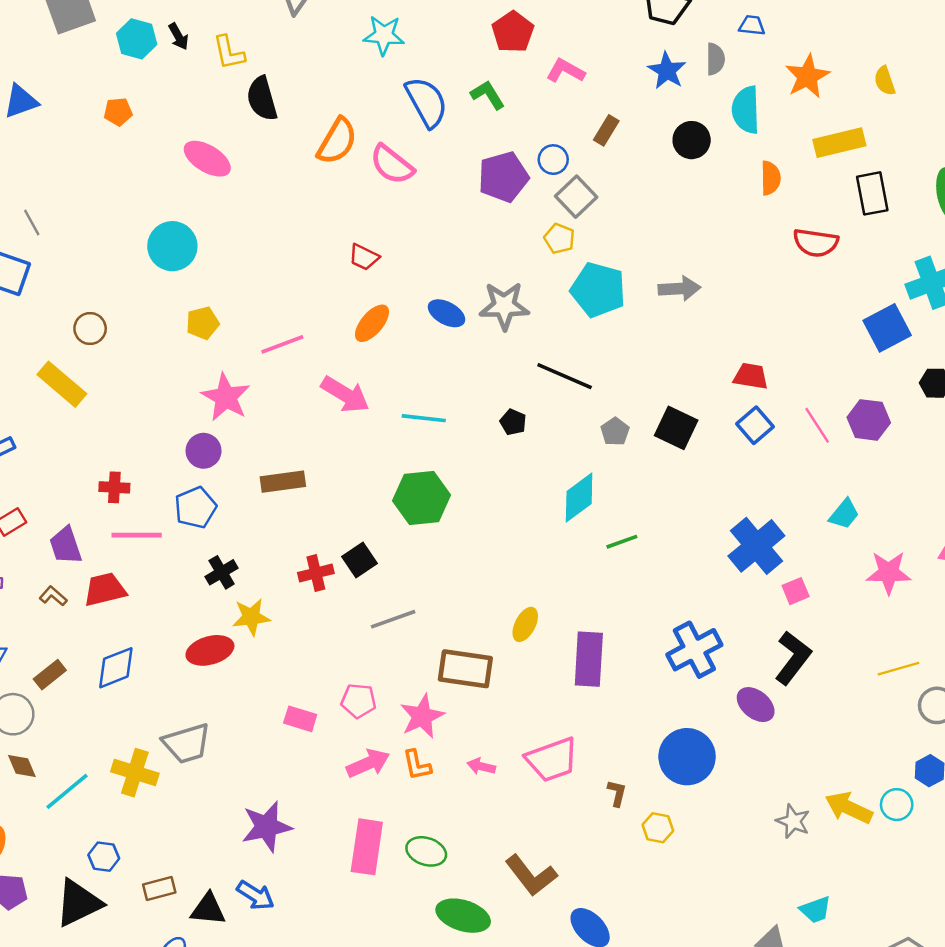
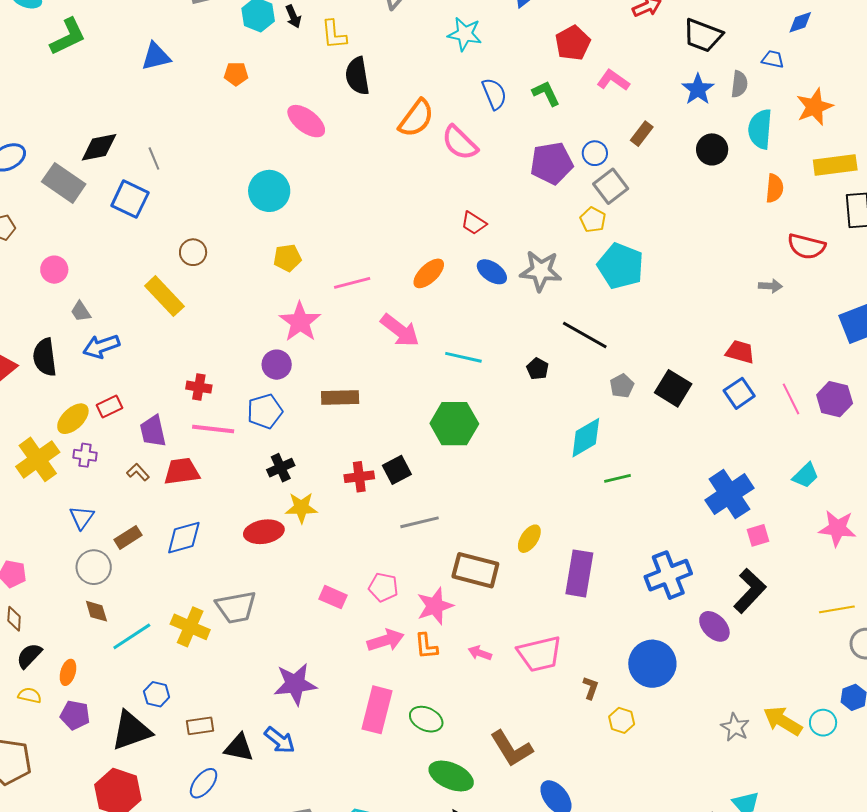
blue semicircle: (426, 102) -> (494, 94), size x0.7
red trapezoid: (364, 257) -> (474, 223), moved
gray arrow: (679, 289) -> (770, 286), moved, size x0.7

